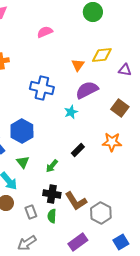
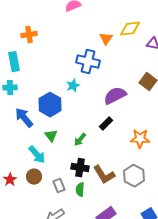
blue cross: (42, 88) -> (88, 62), moved
purple semicircle: (87, 90) -> (115, 96), moved
cyan star: (71, 112) -> (73, 86), moved
orange star: (112, 142) -> (140, 139), moved
gray hexagon: (101, 213) -> (134, 176), moved

